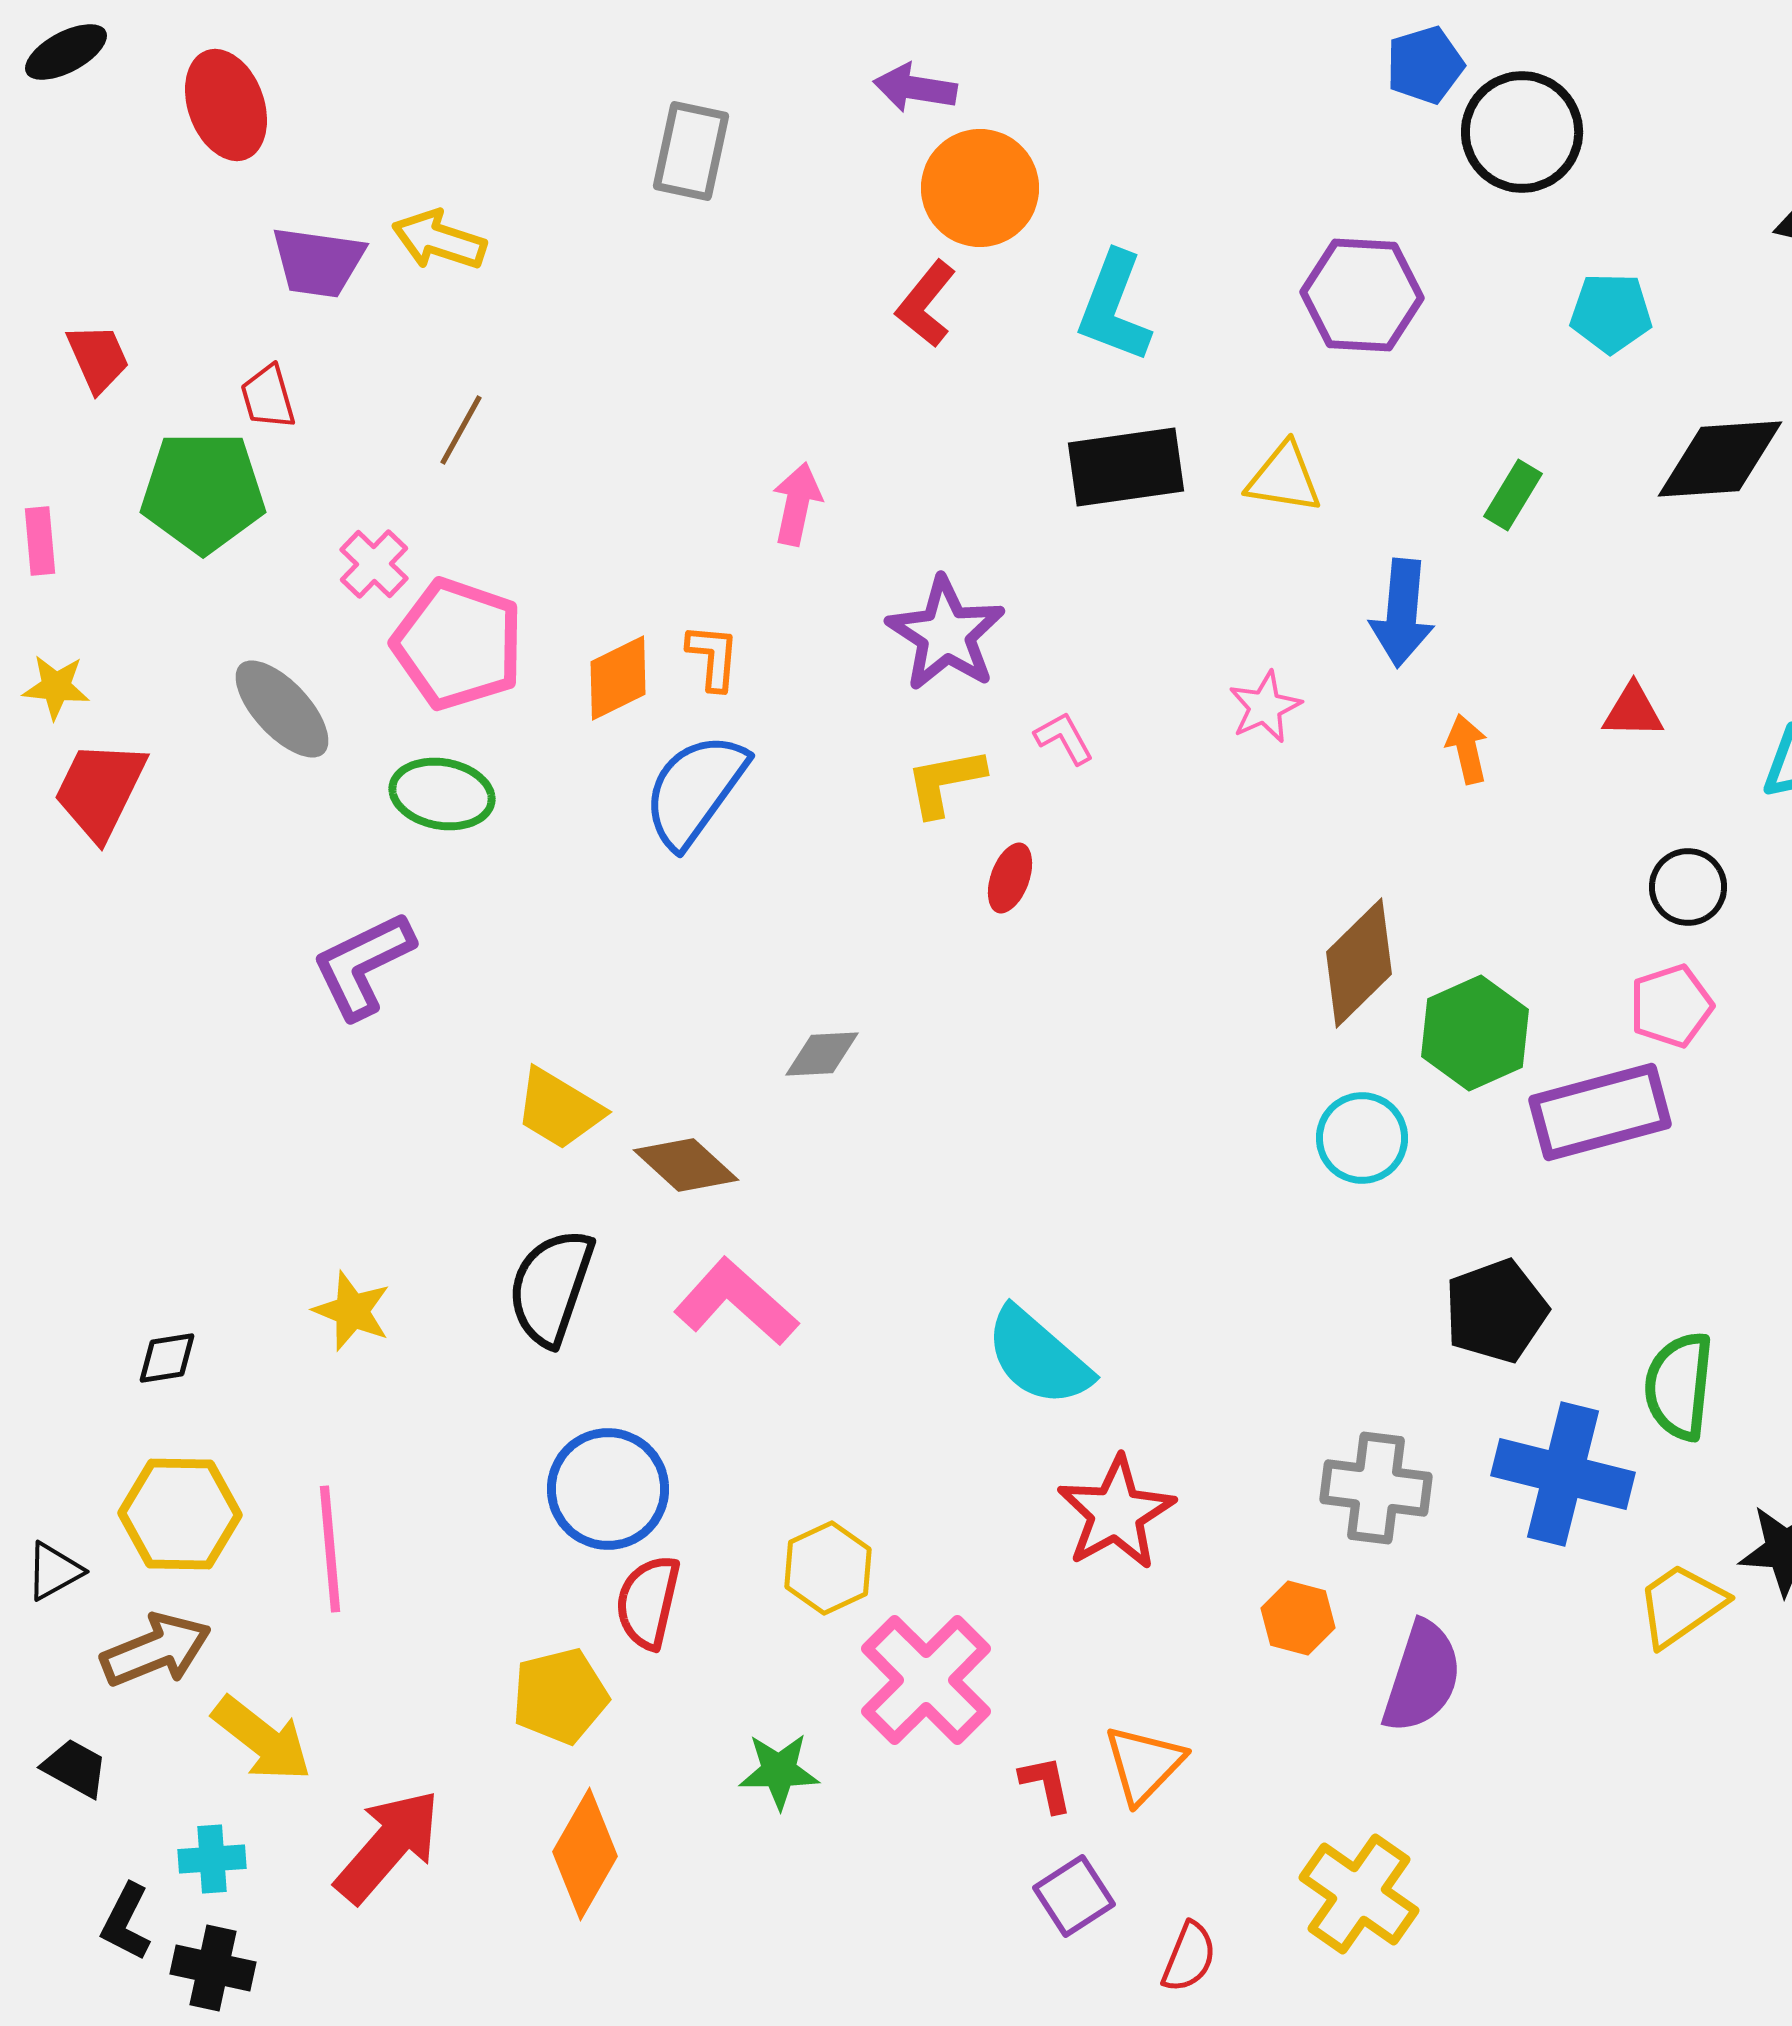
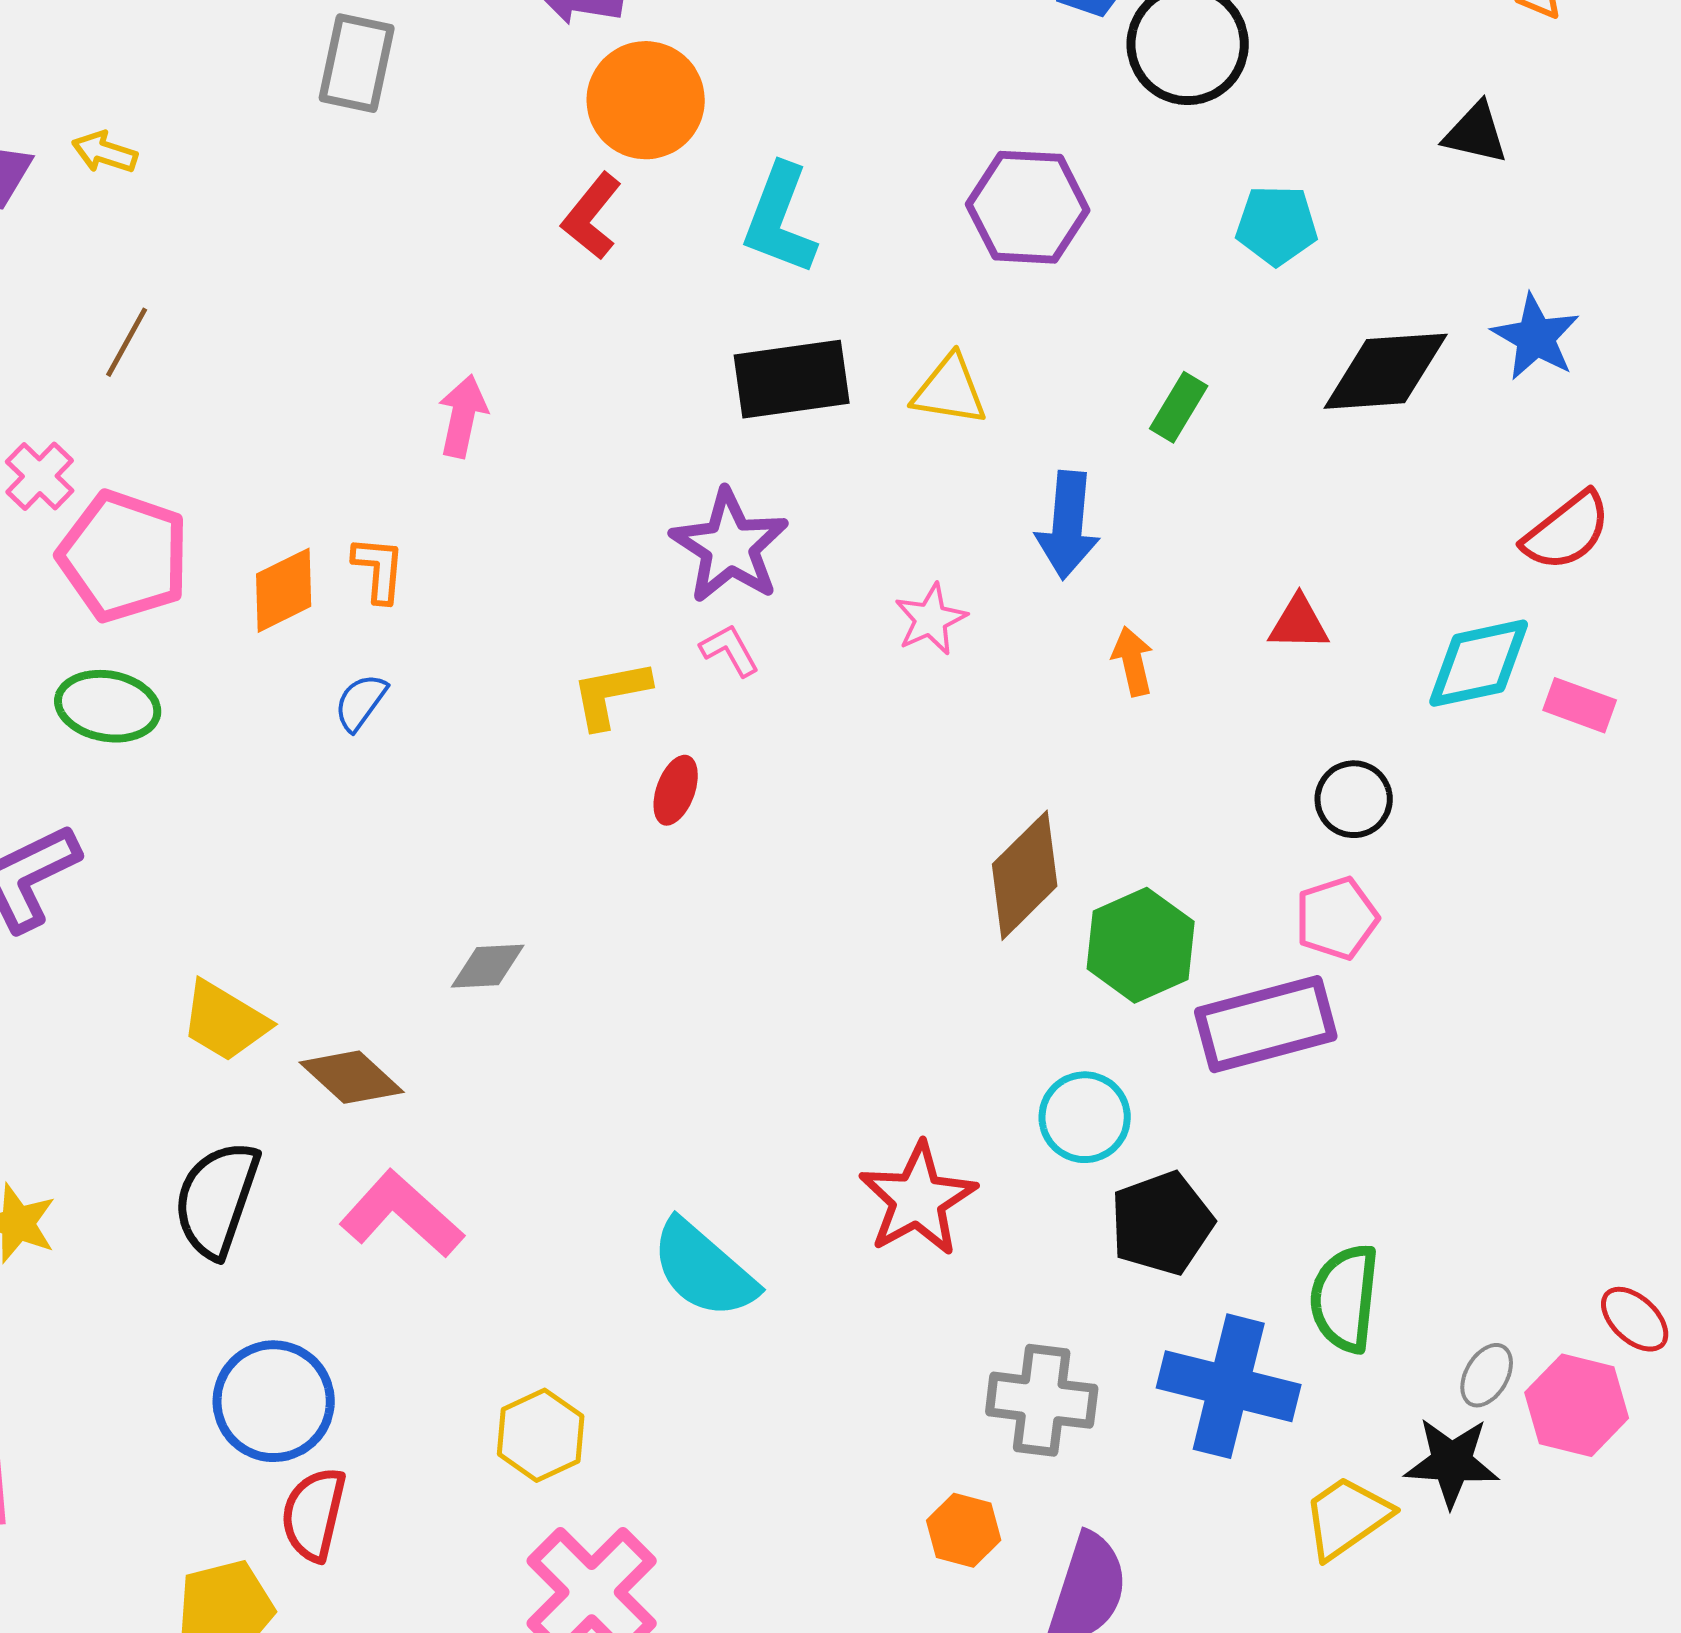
yellow arrow: (439, 240) -> (105, 152), size x0.7
purple star: (946, 634) -> (730, 546), moved
blue semicircle: (695, 790) -> (361, 702), size x0.5
cyan circle: (1362, 1138) -> (1085, 1117), moved
red star: (1116, 1513) -> (918, 1199), moved
yellow hexagon: (828, 1568) -> (541, 1435), moved

